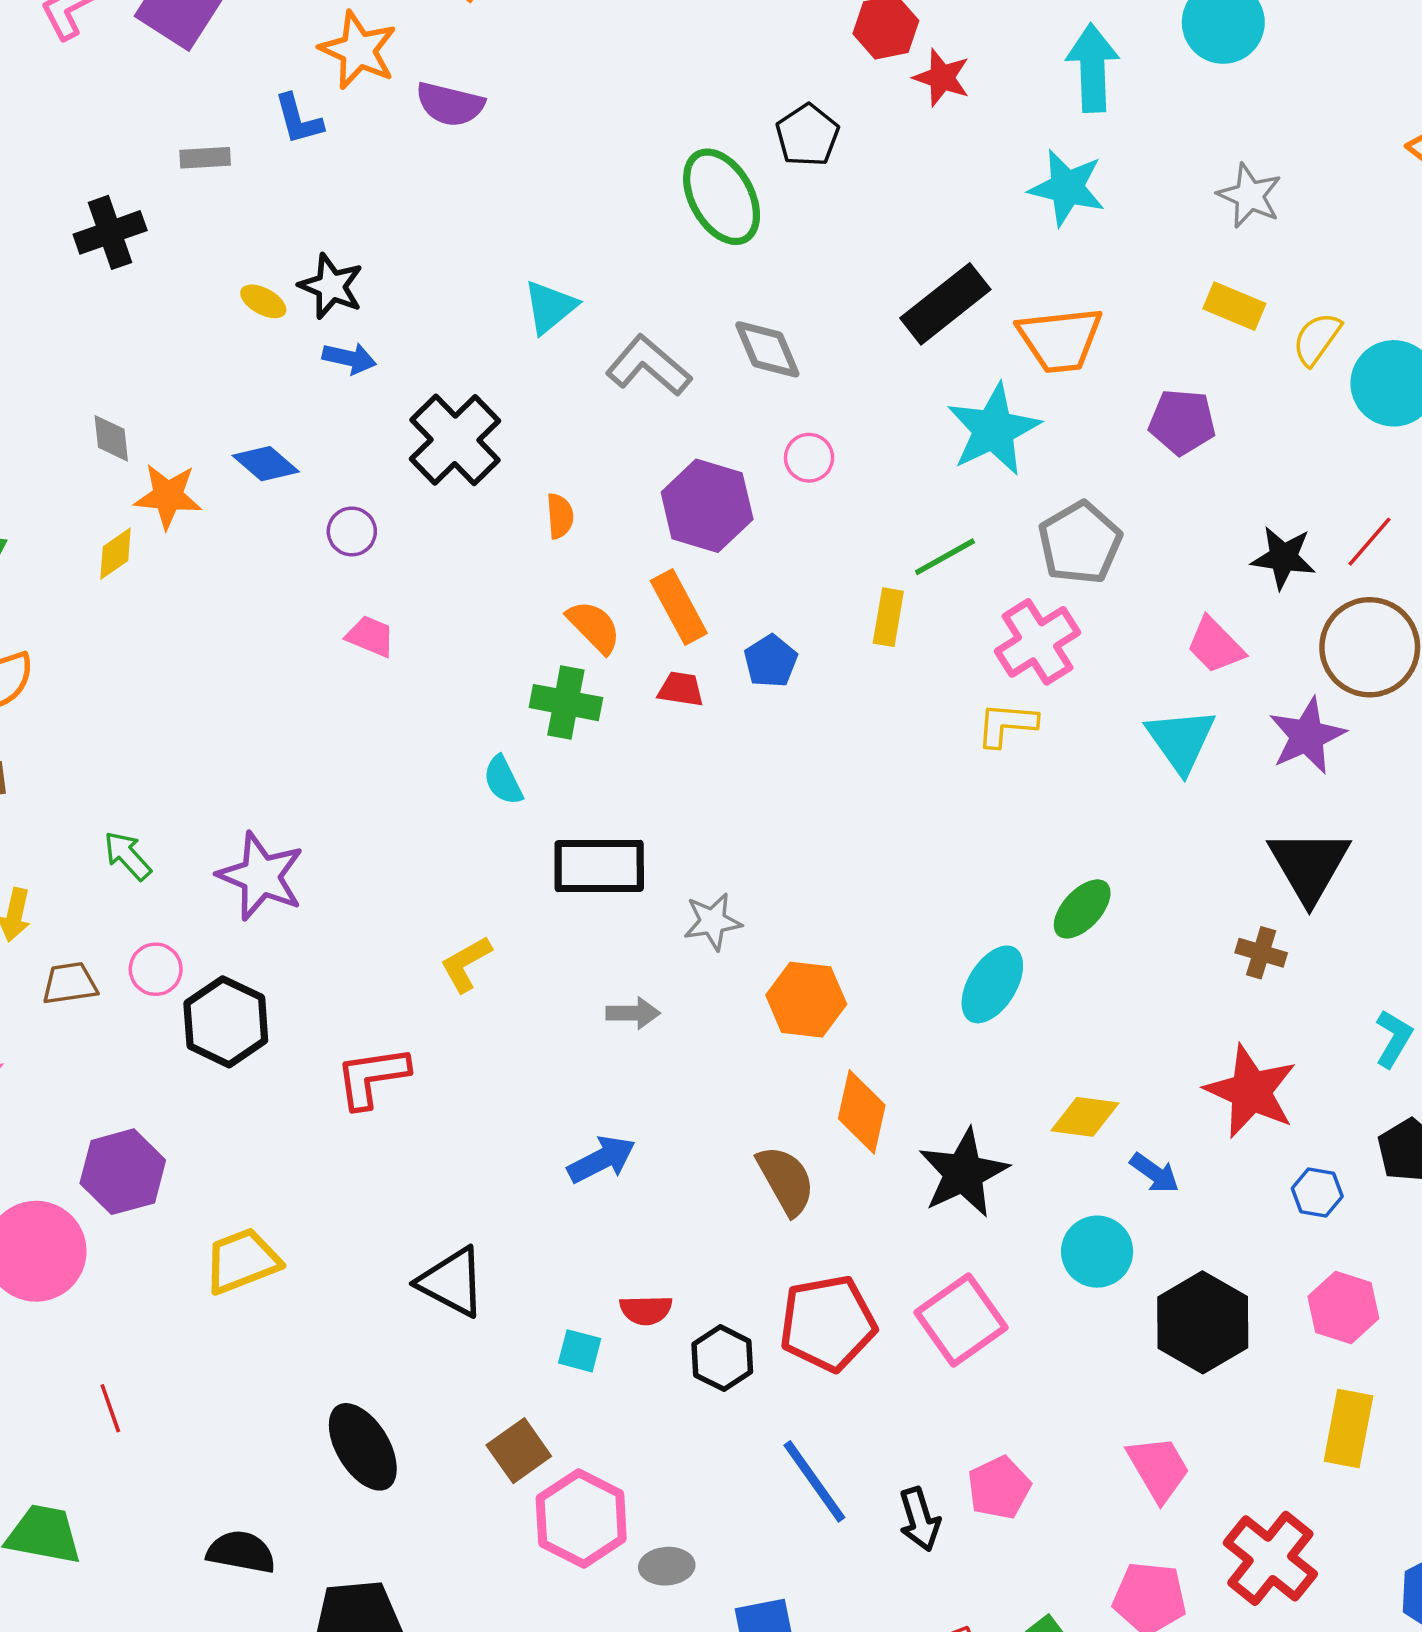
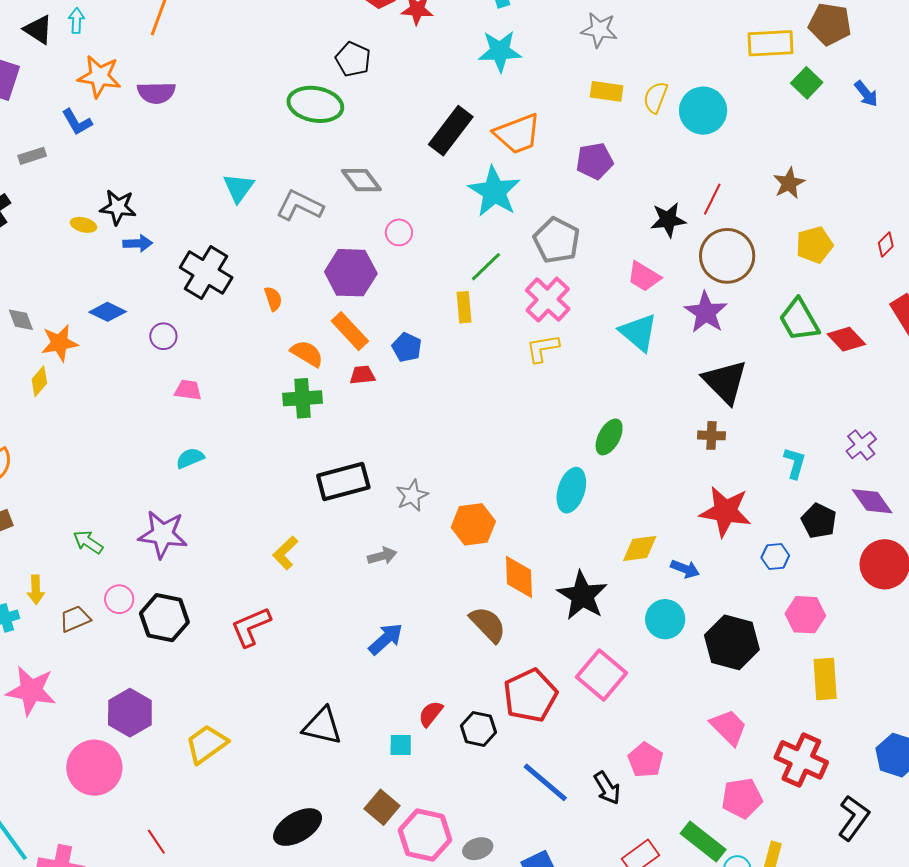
green ellipse: (722, 197) -> (315, 104), turned -36
cyan semicircle: (503, 780) -> (190, 458), moved, turned 108
red semicircle: (646, 1310) -> (431, 714), turned 144
black ellipse: (363, 1447) -> (298, 827), turned -75

